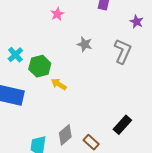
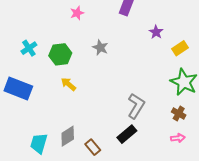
gray L-shape: (123, 51) -> (136, 106), moved
green hexagon: (40, 66) -> (60, 54), moved

